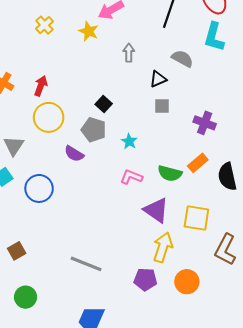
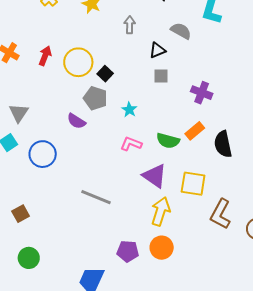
yellow circle: (49, 117) -> (78, 62), moved
gray line: (86, 264) -> (96, 197), moved
purple pentagon: (145, 279) -> (128, 251), moved
orange circle: (187, 282) -> (162, 248), moved

